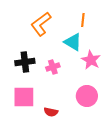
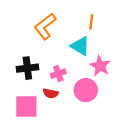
pink circle: (87, 96) -> (86, 90), moved
red semicircle: (51, 112) -> (51, 93), moved

